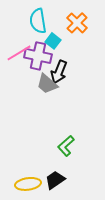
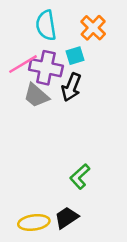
cyan square: (53, 41) -> (75, 56), moved, turned 35
gray trapezoid: (47, 84) -> (36, 96), moved

